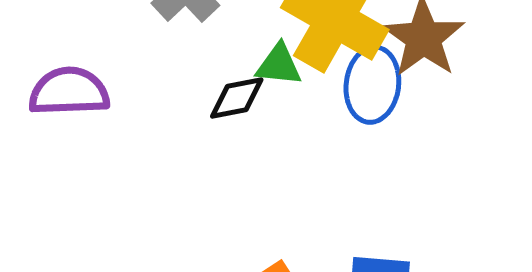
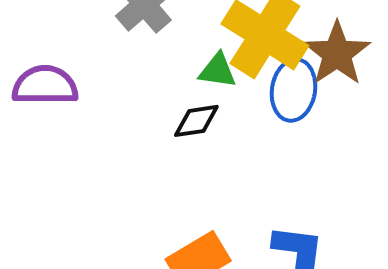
black diamond: (237, 98) -> (196, 121), moved

